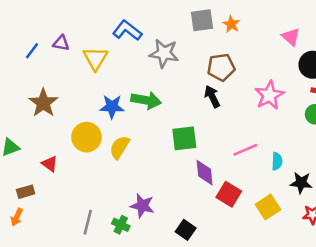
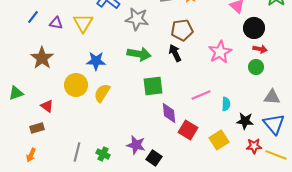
purple triangle: (61, 43) -> (56, 23), moved
green arrow: (146, 100) -> (139, 54), moved
brown rectangle: (26, 192) -> (37, 128), moved
purple star: (142, 206) -> (136, 145), moved
orange arrow: (17, 217) -> (31, 155), moved

